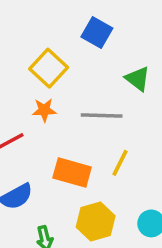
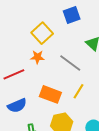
blue square: (97, 33) -> (72, 15), turned 36
gray line: (102, 115) -> (70, 63), turned 30

